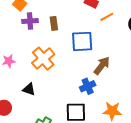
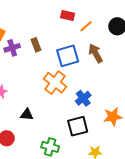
orange cross: (43, 59) -> (55, 83), moved
brown arrow: (102, 66) -> (96, 53), moved, turned -54

